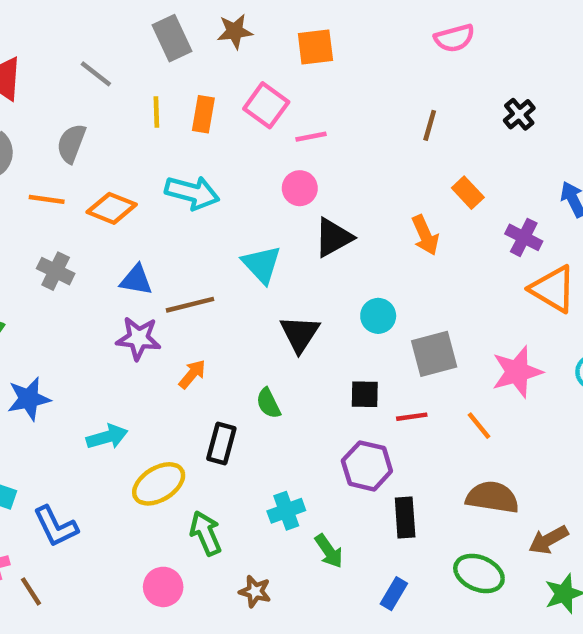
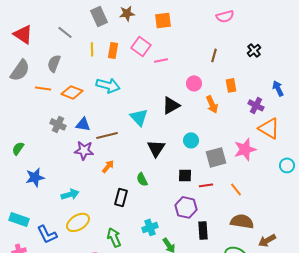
pink circle: (300, 188) -> (194, 83), moved
orange rectangle: (468, 193) -> (231, 85), turned 32
gray cross: (56, 271) -> (58, 124), moved
pink star: (517, 372) -> (245, 149), moved
yellow ellipse: (159, 484) -> (78, 222), moved

